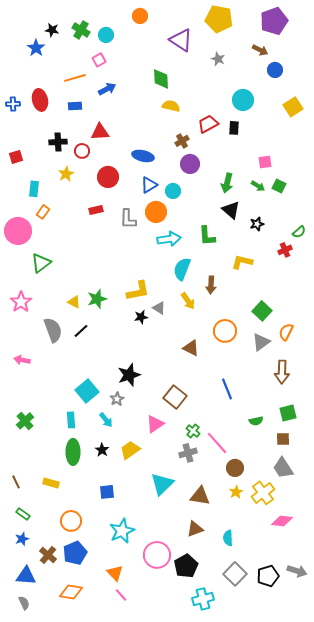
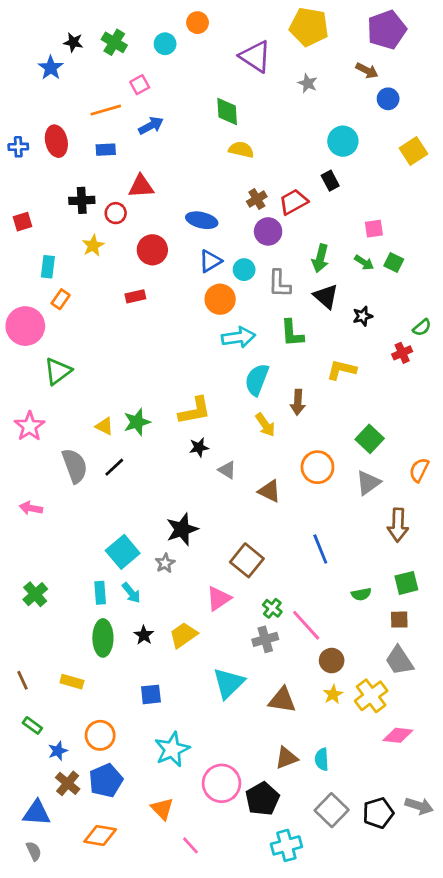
cyan circle: (106, 35) -> (165, 44), moved
red trapezoid: (208, 124) -> (293, 202), moved
black rectangle: (234, 128) -> (330, 181), turned -32
gray L-shape: (128, 219) -> (279, 284), moved
gray triangle: (159, 308) -> (227, 470), moved
orange semicircle: (286, 332) -> (419, 470), moved
cyan arrow: (106, 420) -> (131, 593), moved
brown triangle: (195, 529) -> (286, 758), moved
blue star: (22, 539) -> (58, 751), moved
pink line: (121, 595) -> (190, 845), moved

